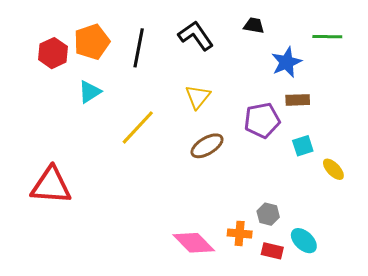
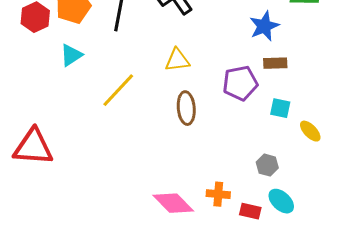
yellow triangle: (198, 97) -> (177, 60), turned 44
brown ellipse: (207, 146) -> (186, 108), turned -64
cyan square: (303, 146) -> (280, 108), turned 30
gray hexagon: (268, 214) -> (267, 165), moved

